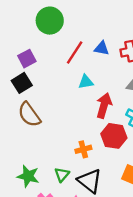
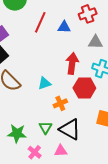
blue triangle: (102, 48) -> (64, 27), moved
cyan triangle: (86, 82) -> (44, 83), moved

